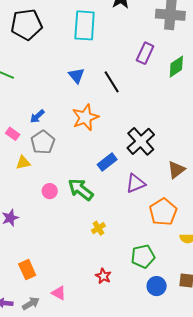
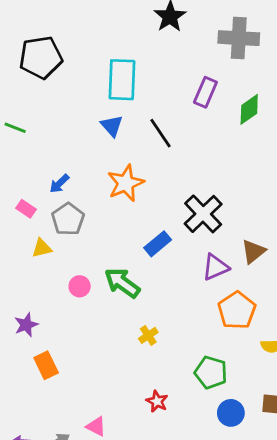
cyan rectangle: (85, 25) -> (122, 80), moved
purple triangle: (136, 183) -> (215, 267), moved
green pentagon: (143, 256) -> (211, 372), turned 30
orange rectangle: (27, 270) -> (46, 365), moved

